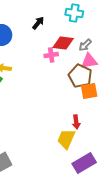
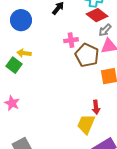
red diamond: (63, 43) -> (97, 15), moved, turned 30
brown pentagon: (80, 76) -> (87, 55), moved

